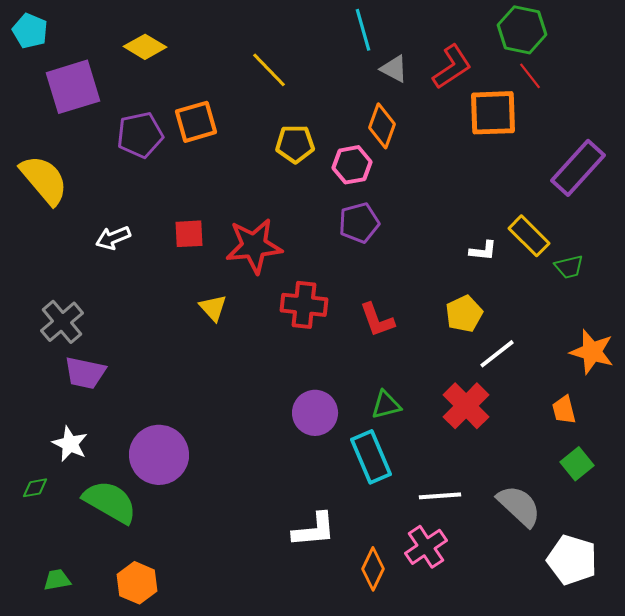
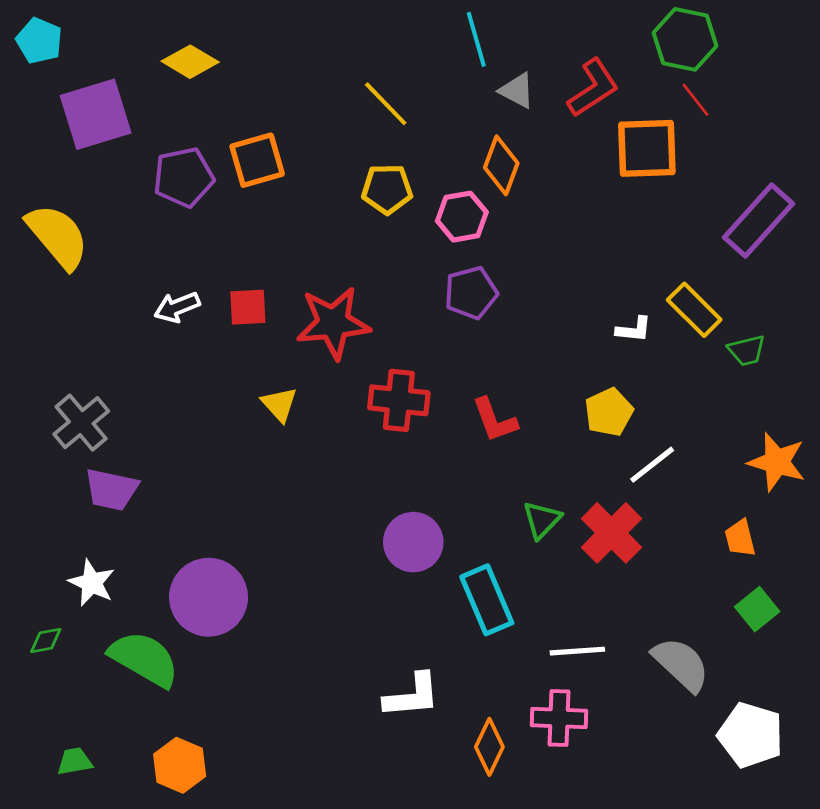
yellow line: (269, 70) -> (386, 104), moved
white arrow: (113, 238) -> (177, 307), moved
green triangle: (386, 405) -> (542, 520), moved, turned -32
pink cross: (426, 547) -> (559, 718), turned 36

